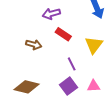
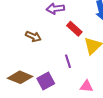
red rectangle: (63, 34) -> (74, 29), moved
purple square: (69, 86) -> (46, 81), moved

